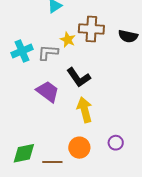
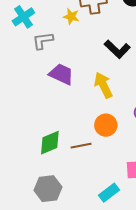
cyan cross: (22, 51) -> (23, 17), moved
gray L-shape: (48, 53) -> (43, 41), moved
black L-shape: (79, 77) -> (117, 49), moved

